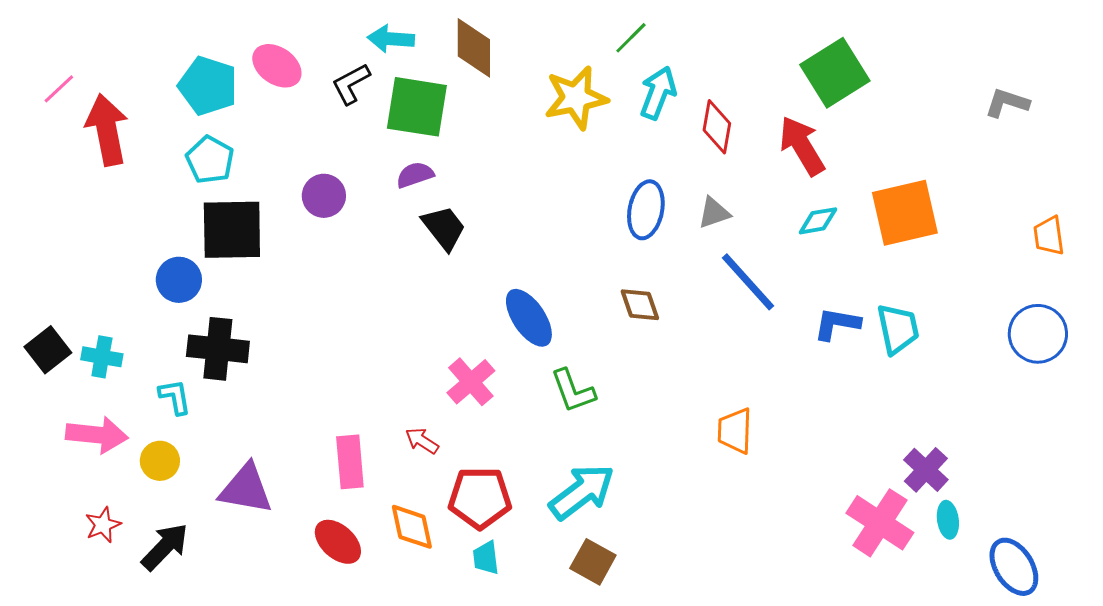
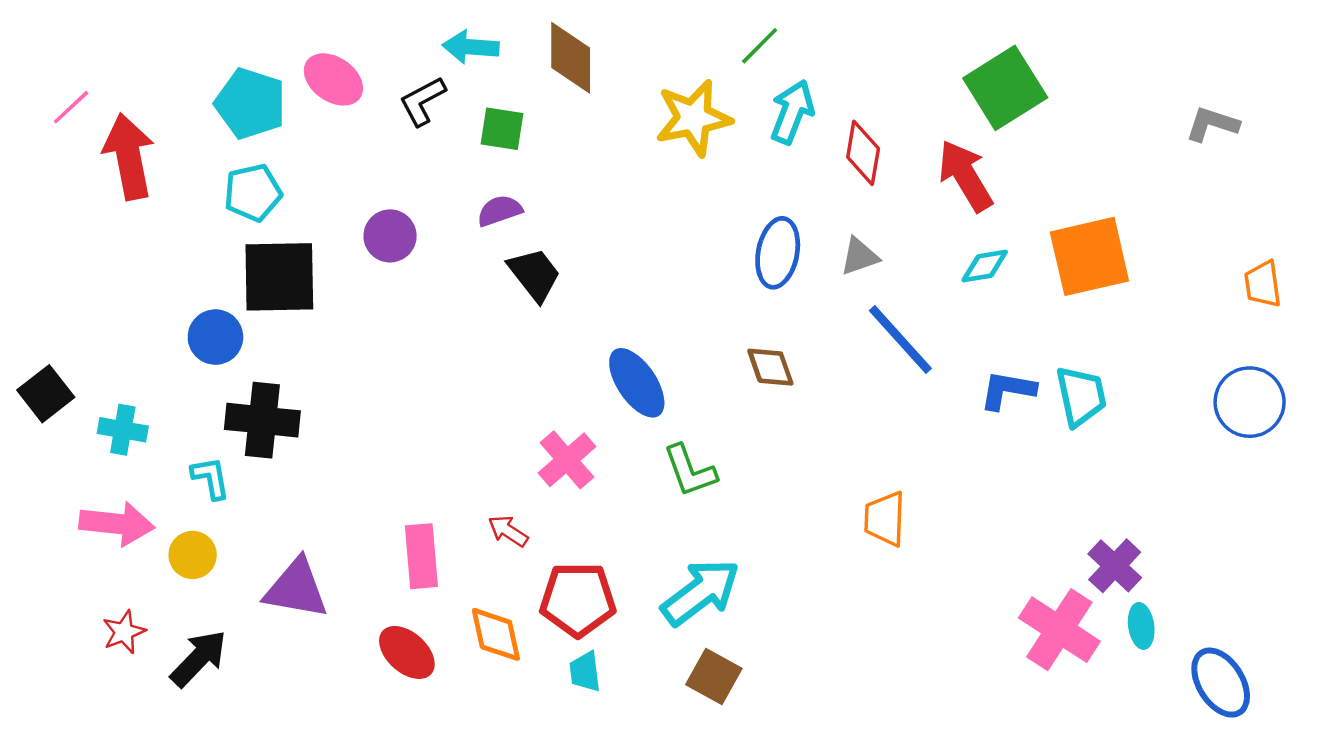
green square: (417, 107) -> (502, 129), size x0.6
cyan pentagon: (210, 160) -> (253, 193), turned 30
black square: (48, 350) -> (46, 394), moved

